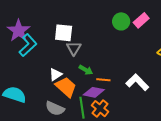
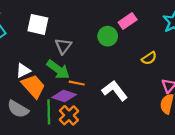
green circle: (121, 21) -> (108, 36), moved
gray triangle: (74, 48) -> (63, 46), moved
green arrow: (86, 70) -> (58, 70), size x1.5

